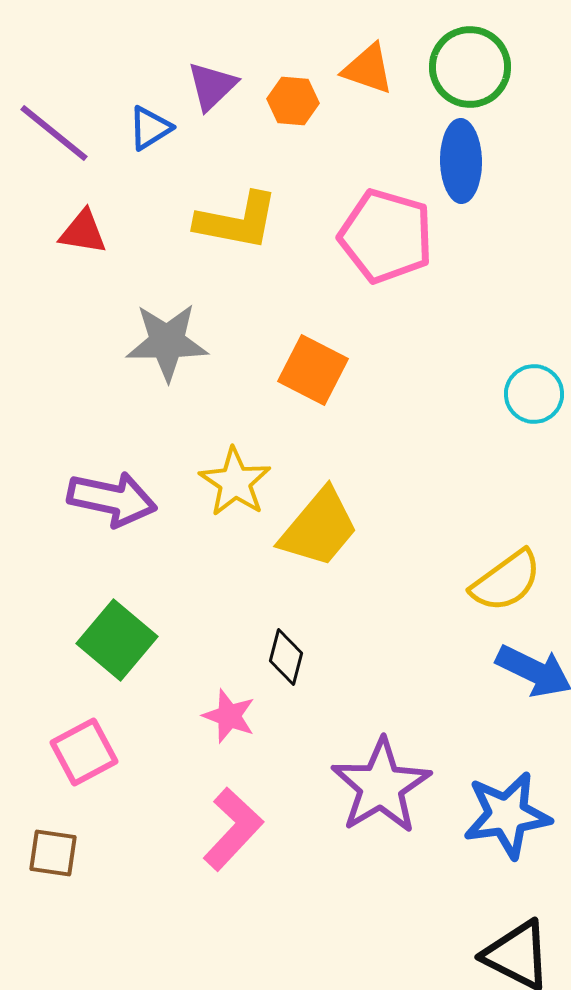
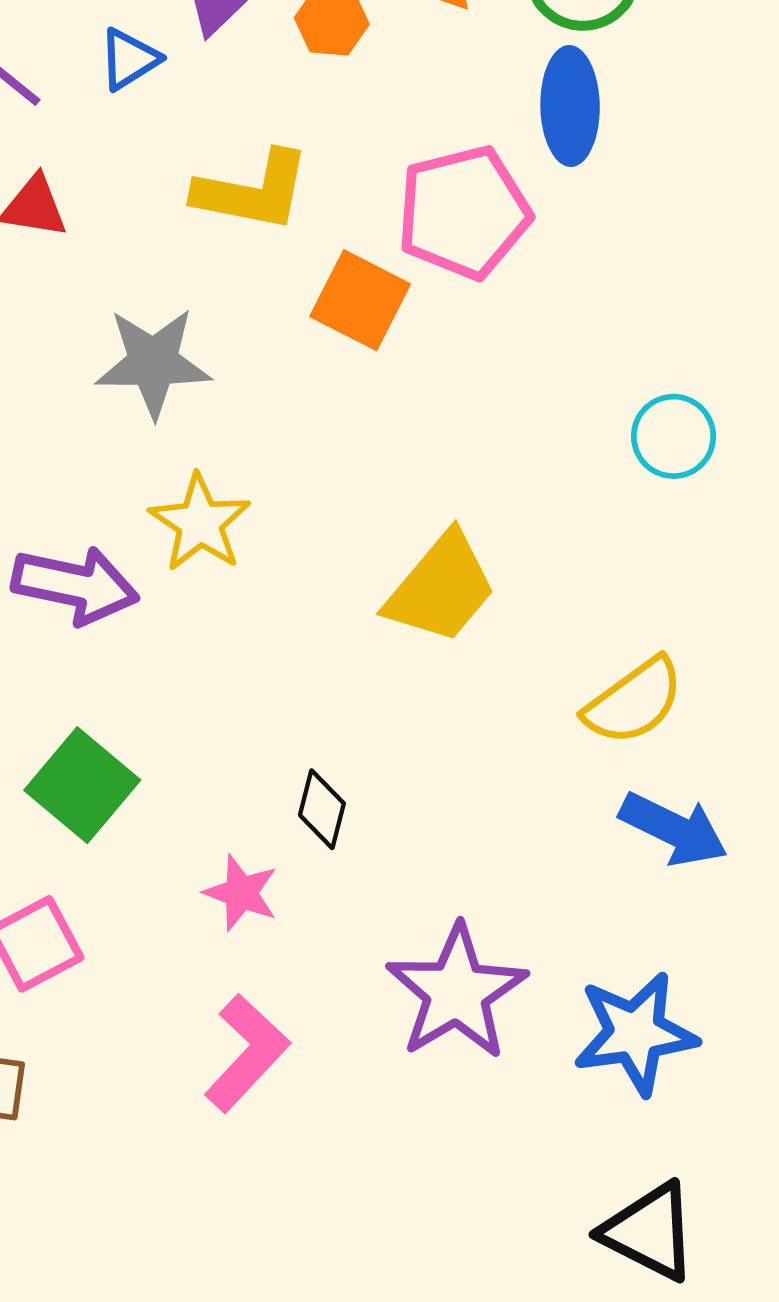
pink pentagon: (386, 236) -> (464, 212), turned -30
orange square: (313, 370) -> (360, 300), moved
yellow star: (235, 482) -> (200, 523), moved
yellow trapezoid: (319, 528) -> (441, 588), moved

